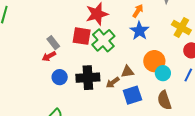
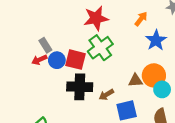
blue star: (139, 31) -> (156, 40), moved
red square: (82, 36) -> (75, 60), moved
brown triangle: (127, 72) -> (135, 80), moved
blue circle: (60, 77) -> (57, 60), moved

